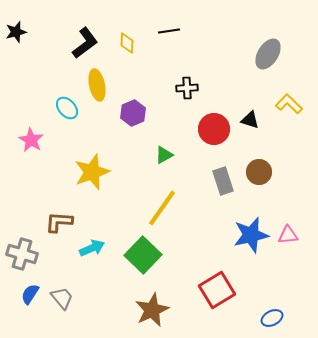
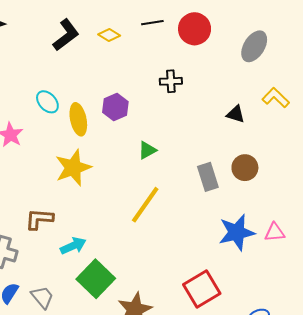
yellow diamond: (127, 43) -> (109, 35), turned -60
yellow ellipse: (97, 85) -> (78, 119), moved
red circle: (214, 129) -> (195, 29), moved
green square: (143, 255) -> (96, 279), moved

